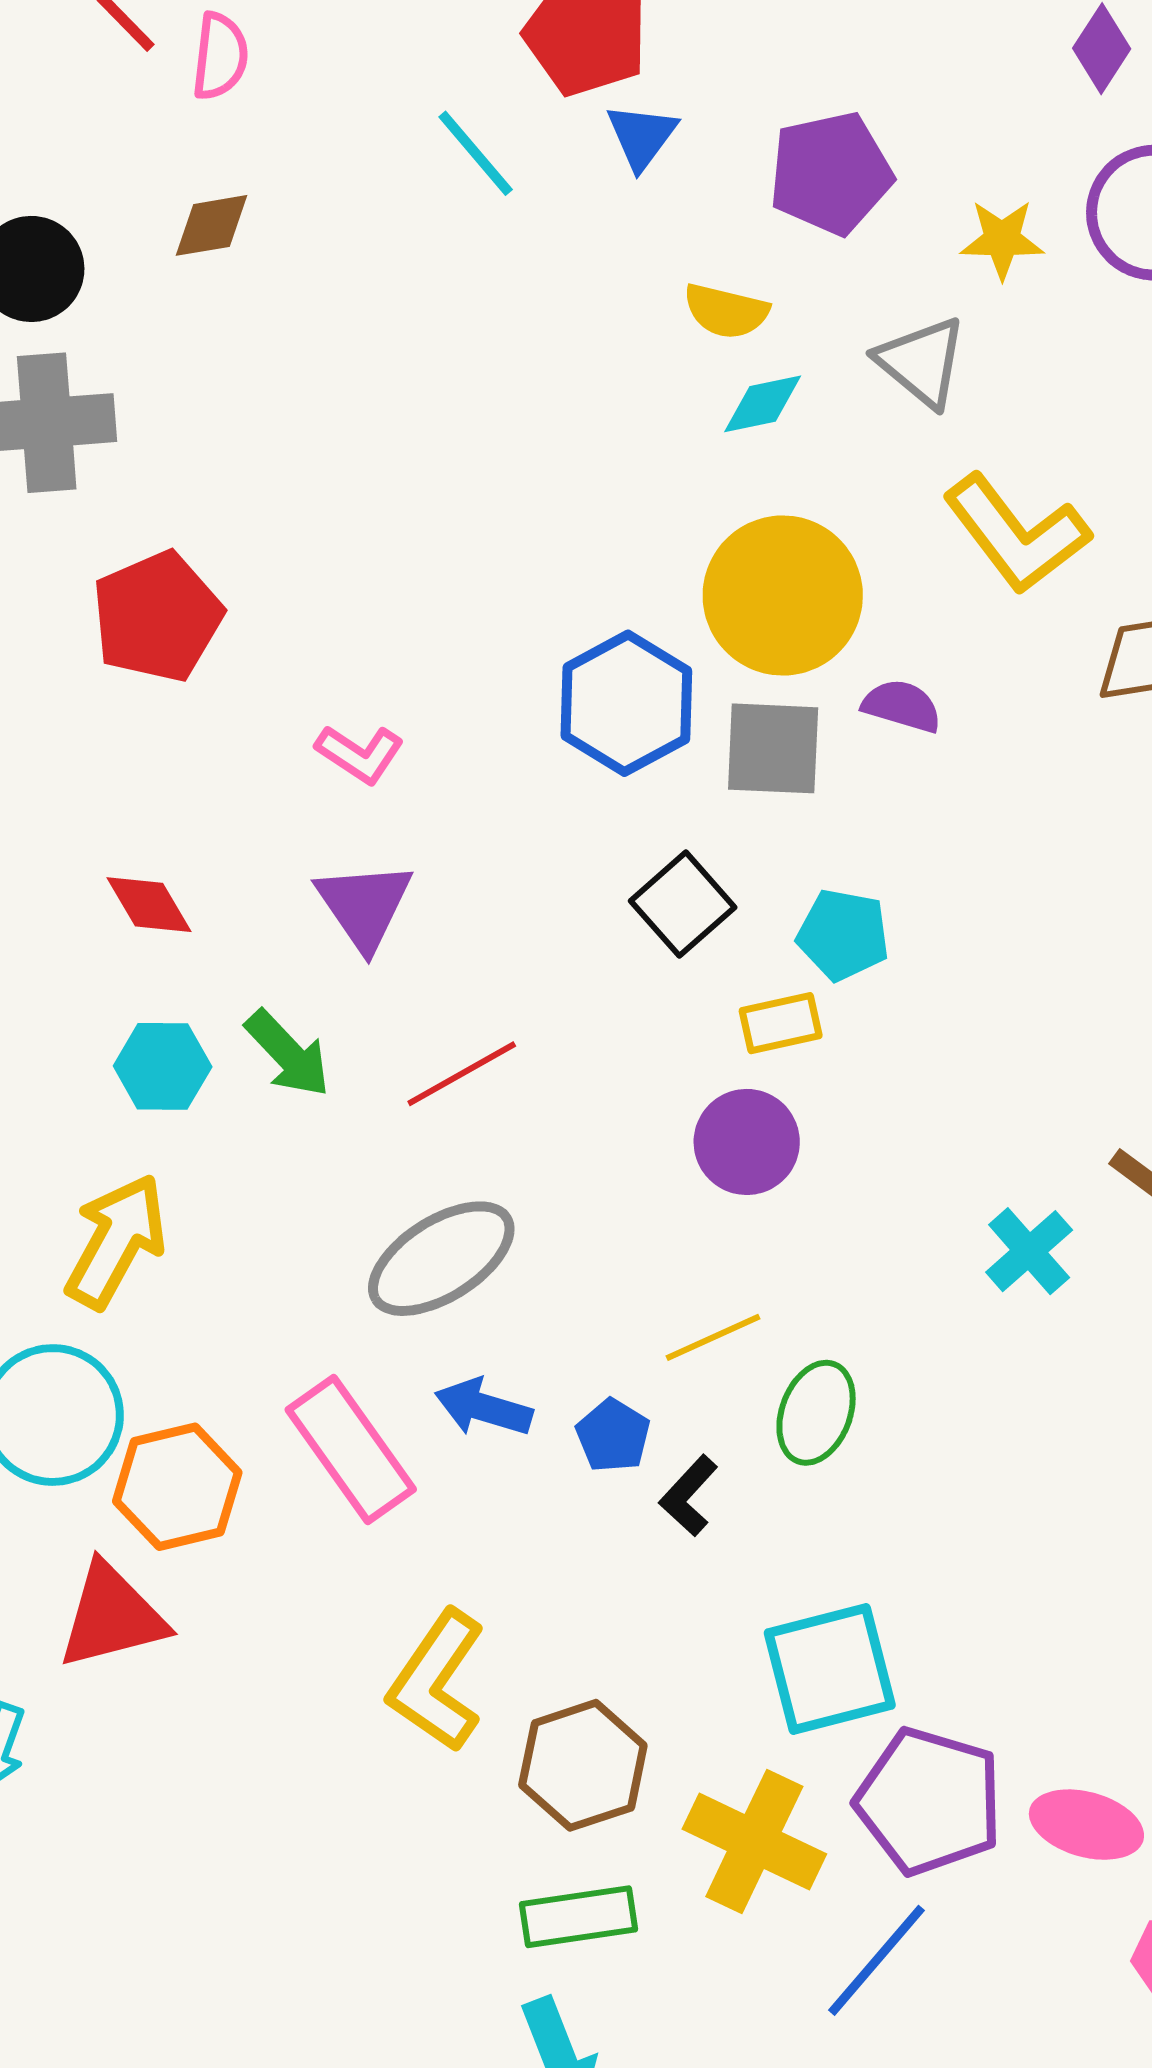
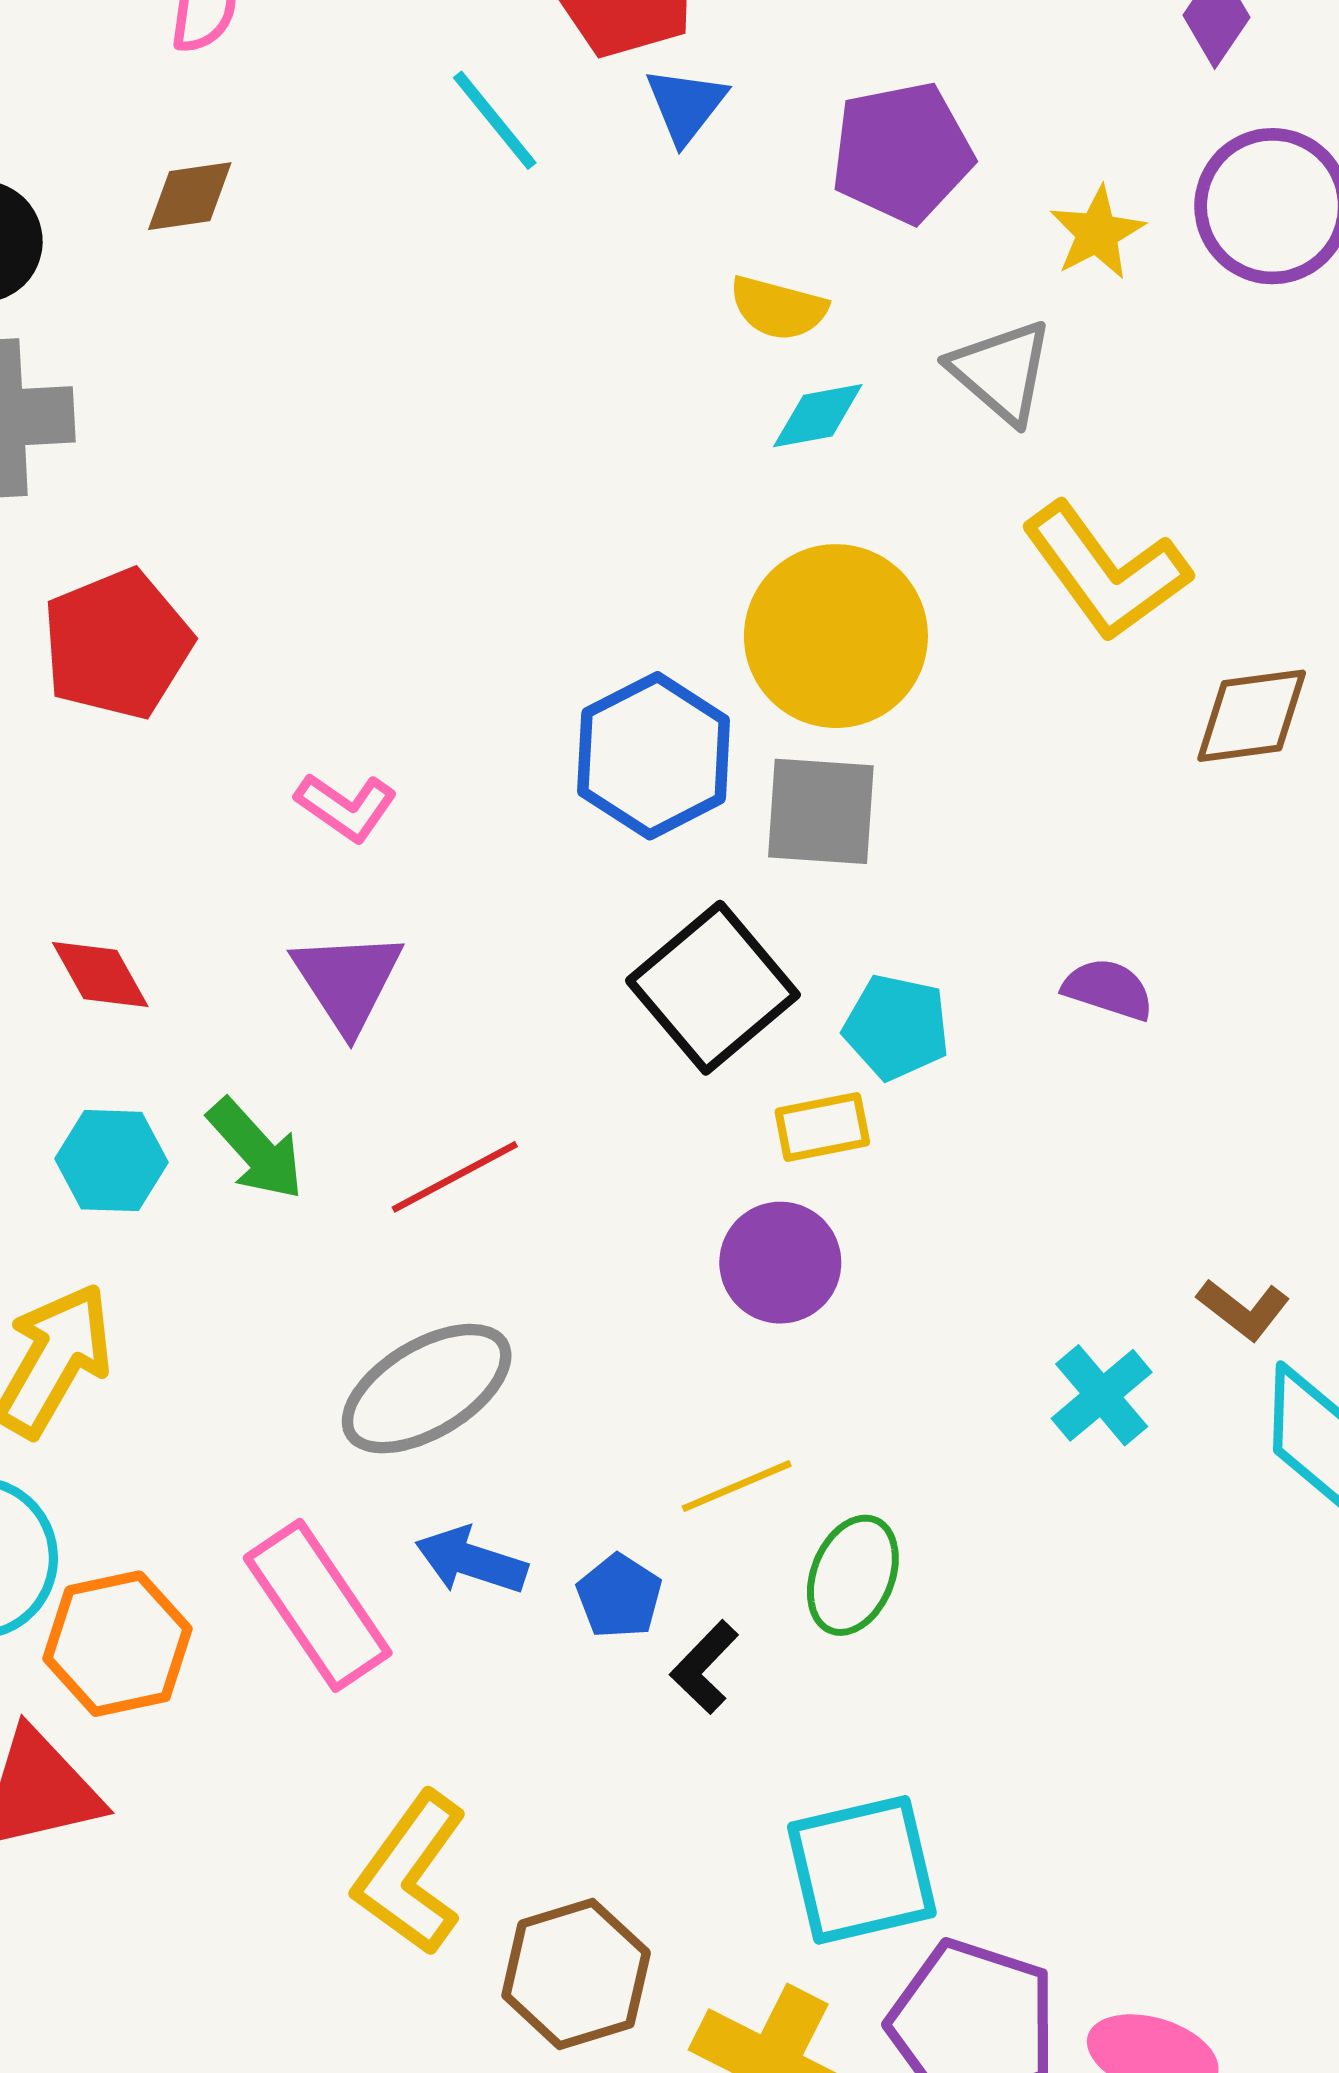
yellow star: (1002, 239) -> (1097, 233), turned -30
purple semicircle: (902, 706) -> (1108, 989), moved
black square: (683, 904) -> (713, 988), size x1.4

